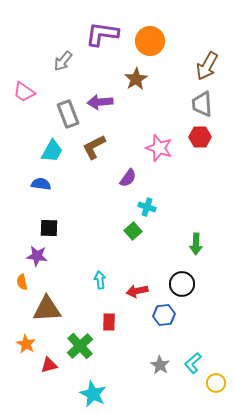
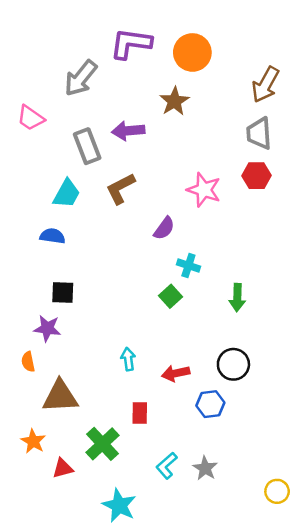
gray arrow: (63, 61) -> (81, 78), size x1.4
green arrow: (196, 244) -> (237, 298), moved
cyan L-shape: (193, 363) -> (167, 466), moved

